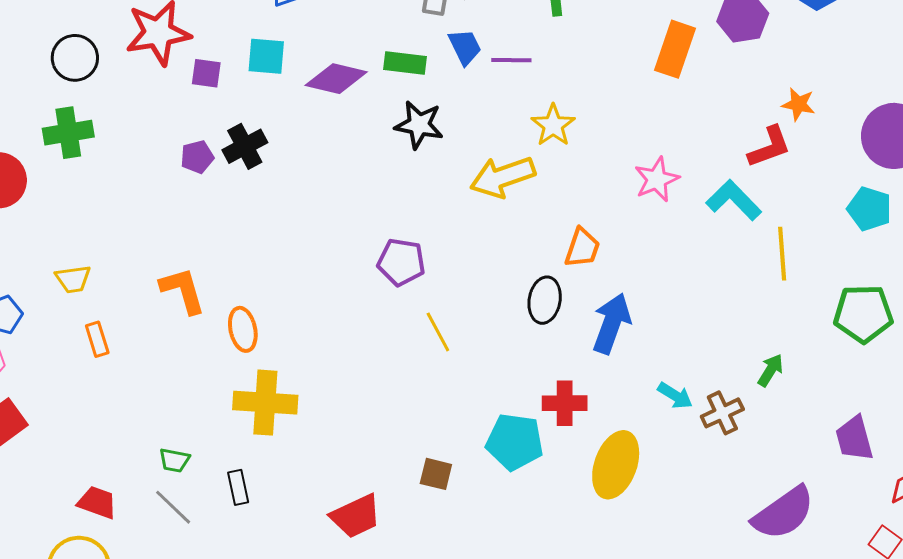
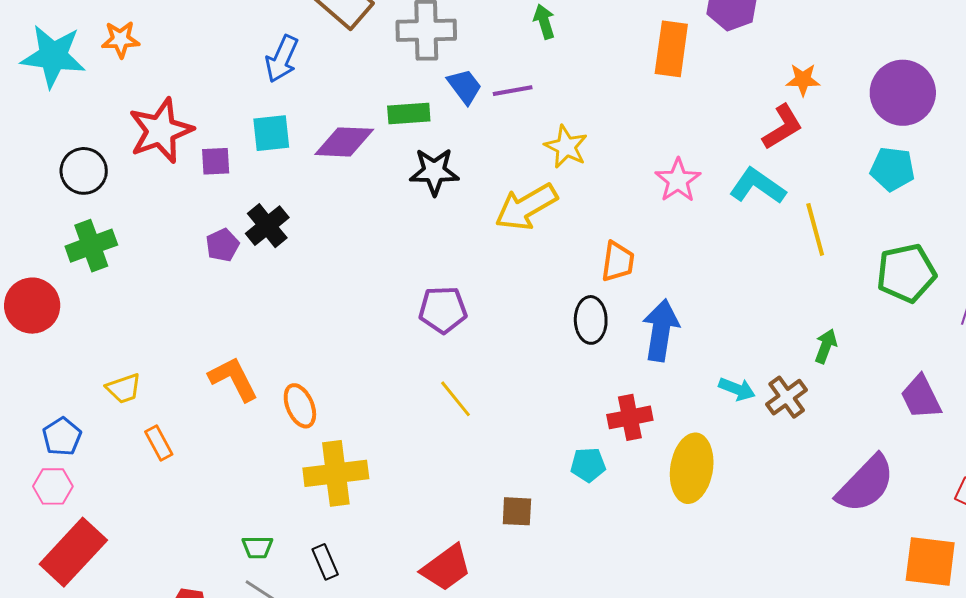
yellow line: (438, 332) -> (455, 399), moved
cyan pentagon: (515, 442) -> (588, 465), size x0.6

